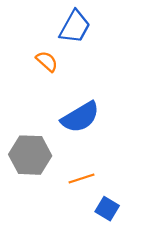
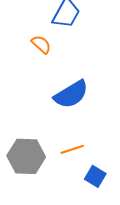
gray hexagon: (30, 155) -> (26, 156), moved

